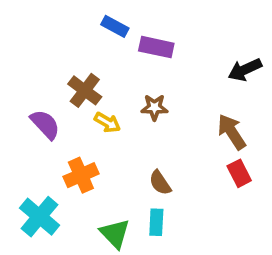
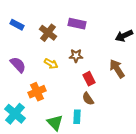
blue rectangle: (115, 26) -> (17, 25), moved
brown cross: (85, 90) -> (48, 33), moved
red rectangle: (239, 173) -> (89, 79), moved
brown semicircle: (160, 183) -> (88, 99), moved

